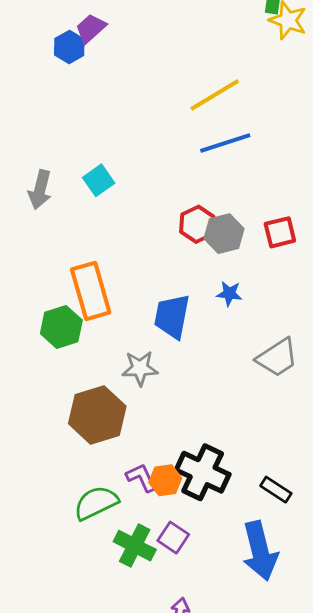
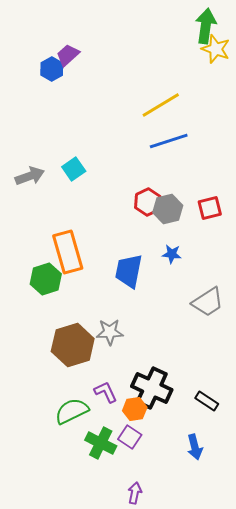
gray arrow: (40, 190) -> (30, 176), turned -124
gray star: (140, 368) -> (110, 332), moved
orange hexagon: (165, 480) -> (135, 409), moved
blue arrow: (260, 551) -> (195, 447), size x0.6

